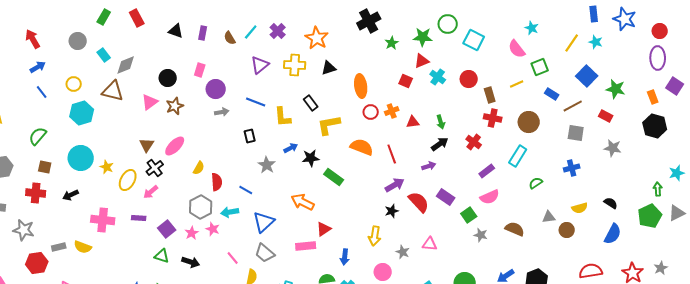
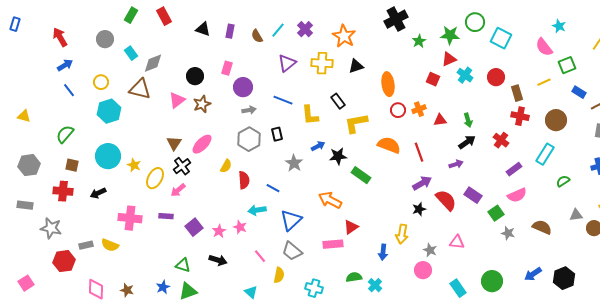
gray hexagon: (201, 207) -> (249, 139), moved
green triangle: (162, 256) -> (183, 265), moved
blue arrow: (345, 257) -> (383, 252), moved
pink circle: (383, 272) -> (423, 270), moved

